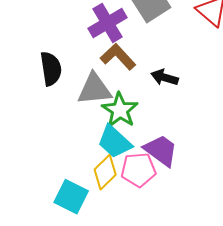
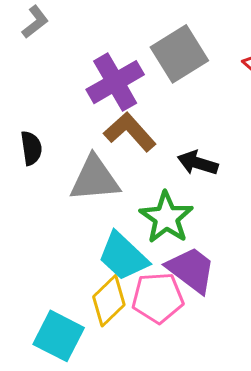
black semicircle: (51, 69) -> (31, 148), size x0.7
green star: (120, 110) -> (166, 218), moved

